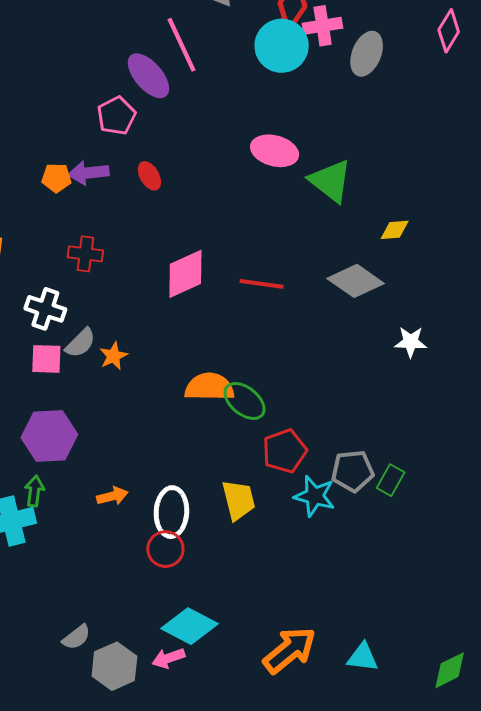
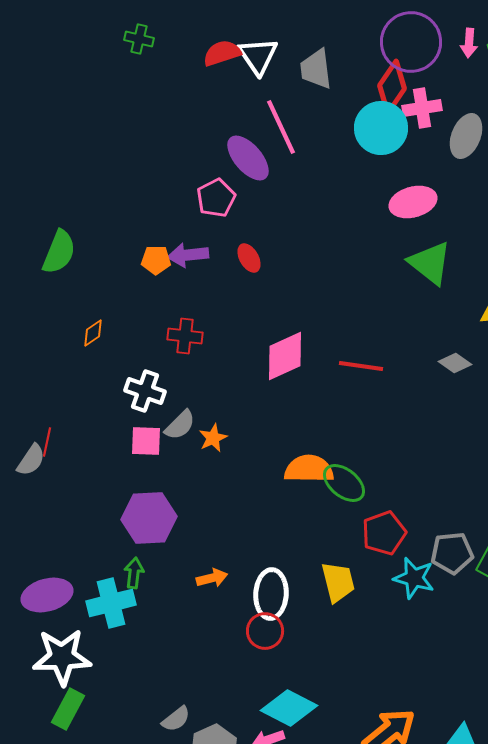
pink ellipse: (275, 151) -> (413, 202), moved, turned -30
gray diamond: (356, 281) -> (455, 363), size x0.6

